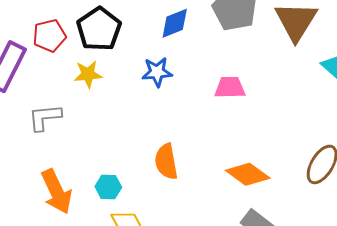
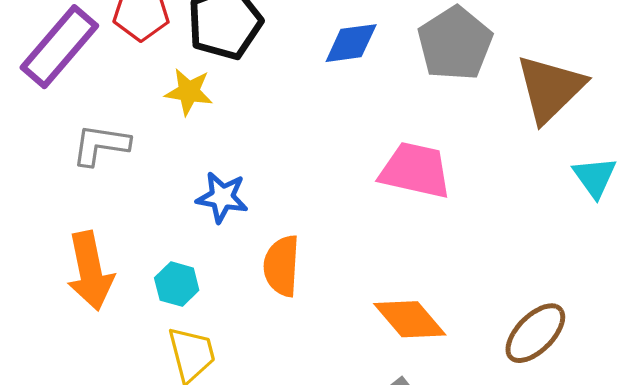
blue star: (157, 72) -> (222, 197), moved
pink trapezoid: (230, 87) -> (415, 170), size x1.4

